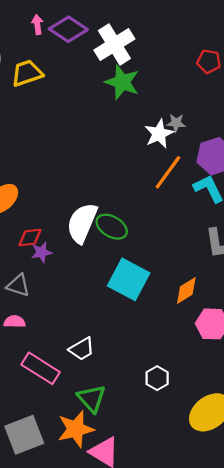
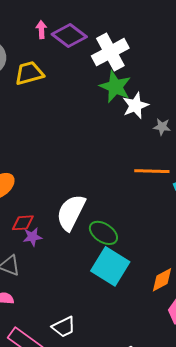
white star: (159, 134) -> (135, 106), moved
orange line: (168, 172) -> (152, 171), turned 52
green ellipse: (112, 227) -> (103, 233), moved

